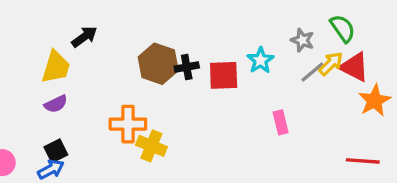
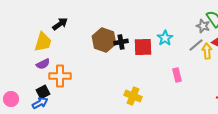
gray star: (302, 40) -> (203, 26), moved
yellow arrow: (331, 64) -> (207, 51), moved, turned -49
orange cross: (128, 124) -> (60, 76), moved
yellow cross: (151, 146) -> (133, 96), moved

